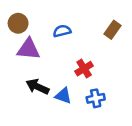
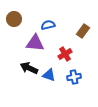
brown rectangle: (113, 30) -> (83, 31), moved
purple triangle: (28, 49) -> (35, 43), moved

